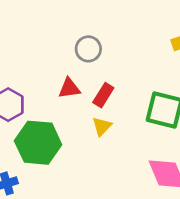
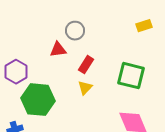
red triangle: (69, 88) -> (58, 50), moved

